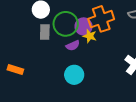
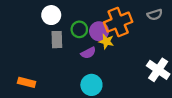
green circle: (66, 24) -> (79, 29), size x0.6

